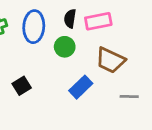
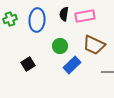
green circle: (65, 47) -> (60, 46), moved

